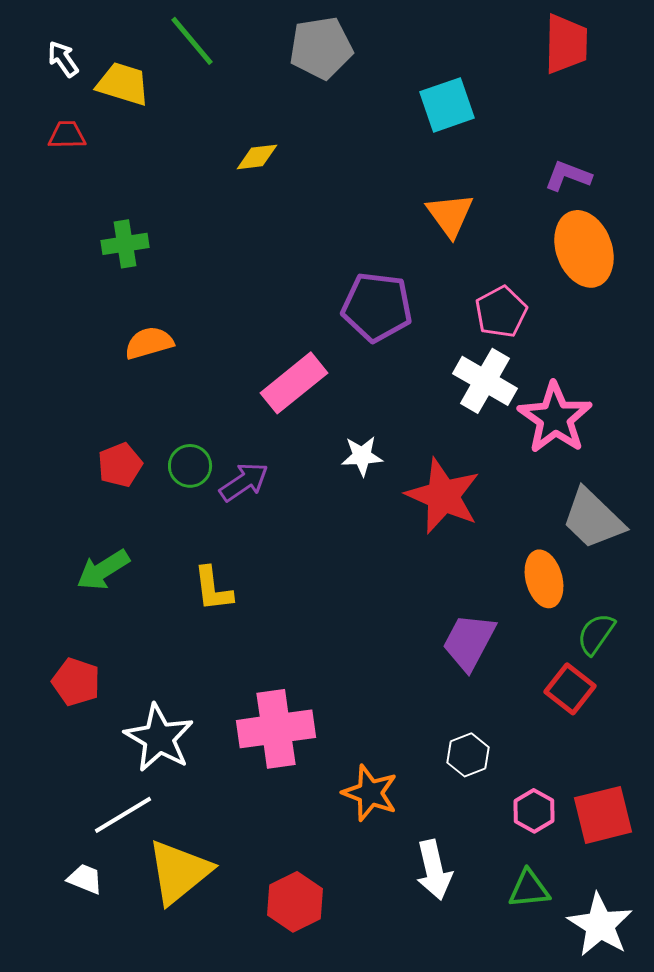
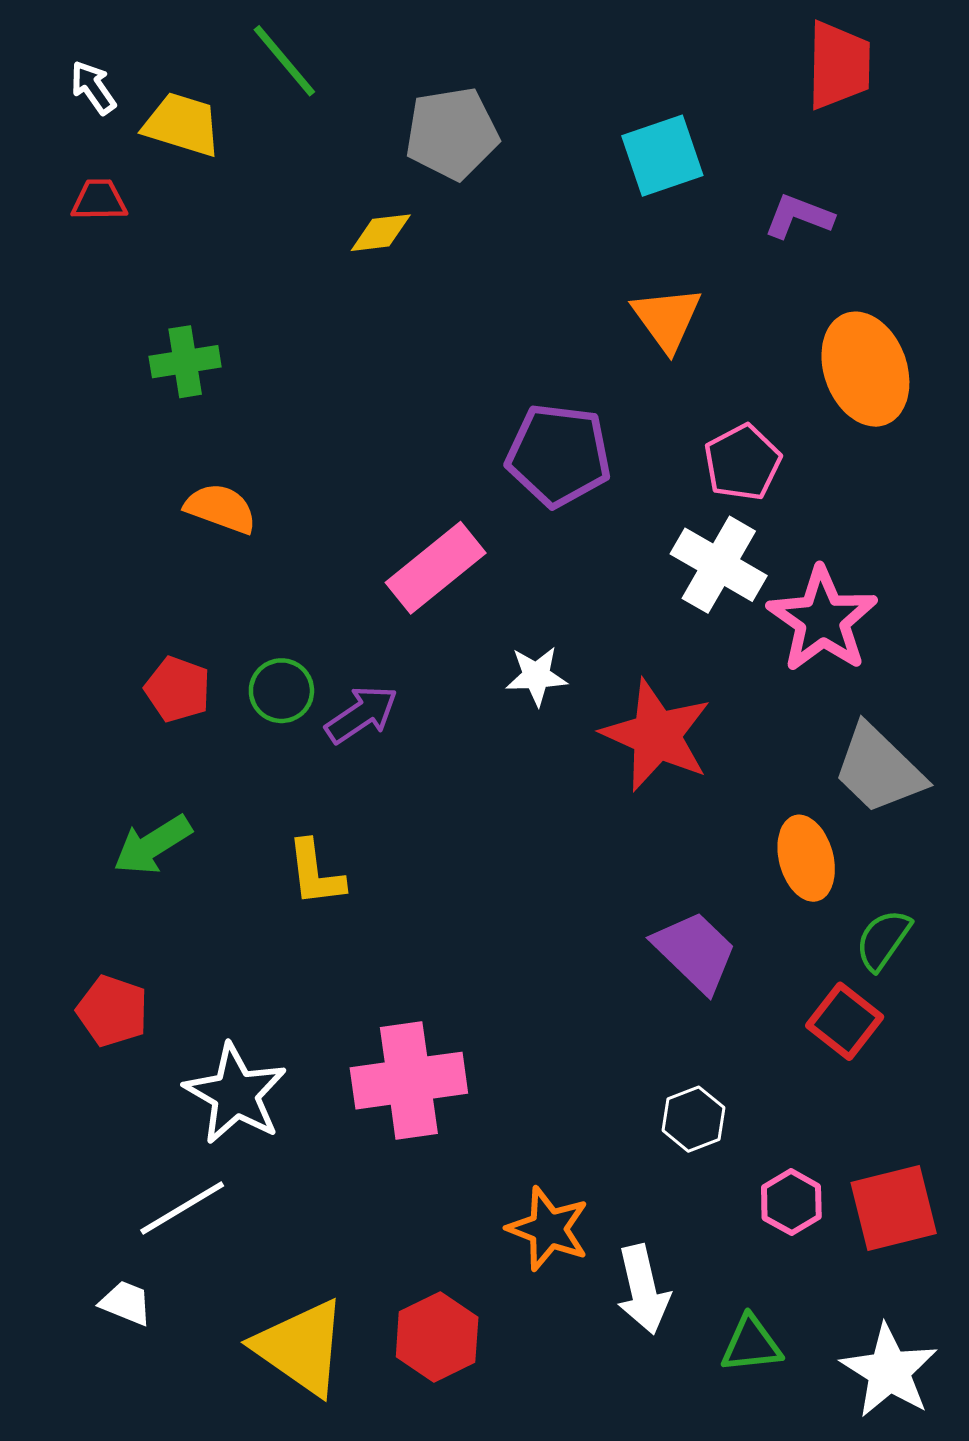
gray pentagon: (321, 48) -> (452, 133), moved
purple L-shape: (568, 176) -> (799, 216), moved
orange semicircle: (149, 343) -> (221, 508), turned 36
red pentagon: (120, 465) -> (178, 689), turned -30
purple trapezoid: (469, 642) -> (695, 952), turned 106
orange star: (370, 793) -> (548, 1229), moved
yellow triangle: (179, 872) -> (301, 1347), moved, turned -46
green triangle: (529, 889) -> (751, 1344), moved

